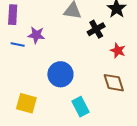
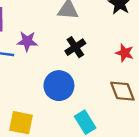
black cross: (96, 29) -> (75, 47), moved

